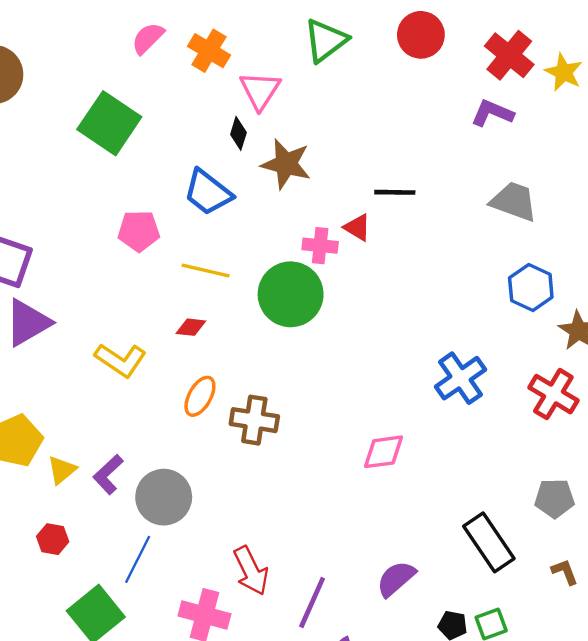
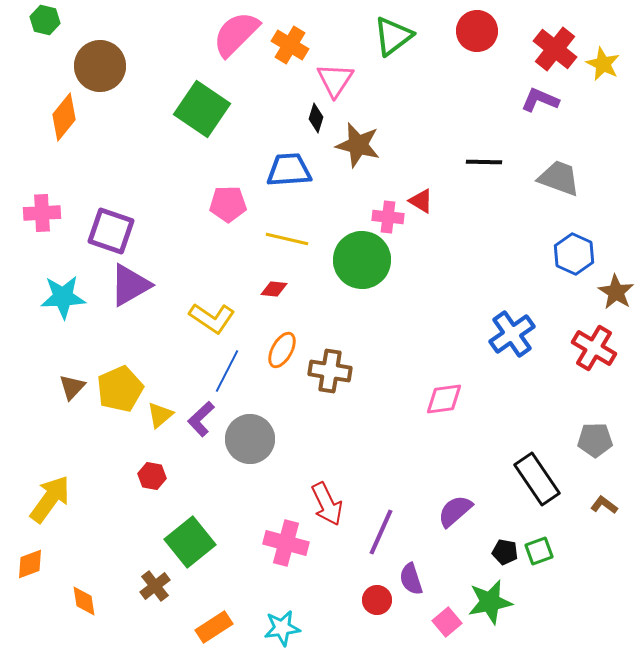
pink semicircle: (148, 38) -> (236, 34), size x1.6
blue trapezoid: (208, 192) -> (289, 170), turned 138
black line: (395, 192) -> (484, 162), moved
blue line: (138, 559) -> (227, 371), moved
brown L-shape: (565, 572) -> (604, 505), turned -32

